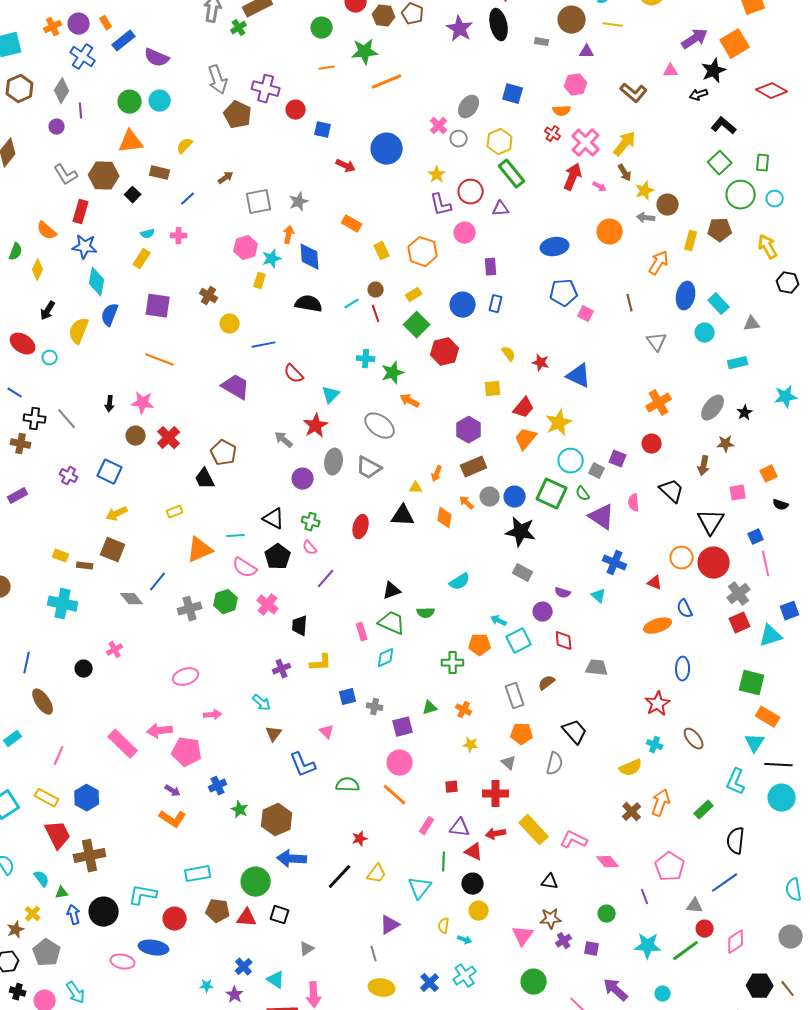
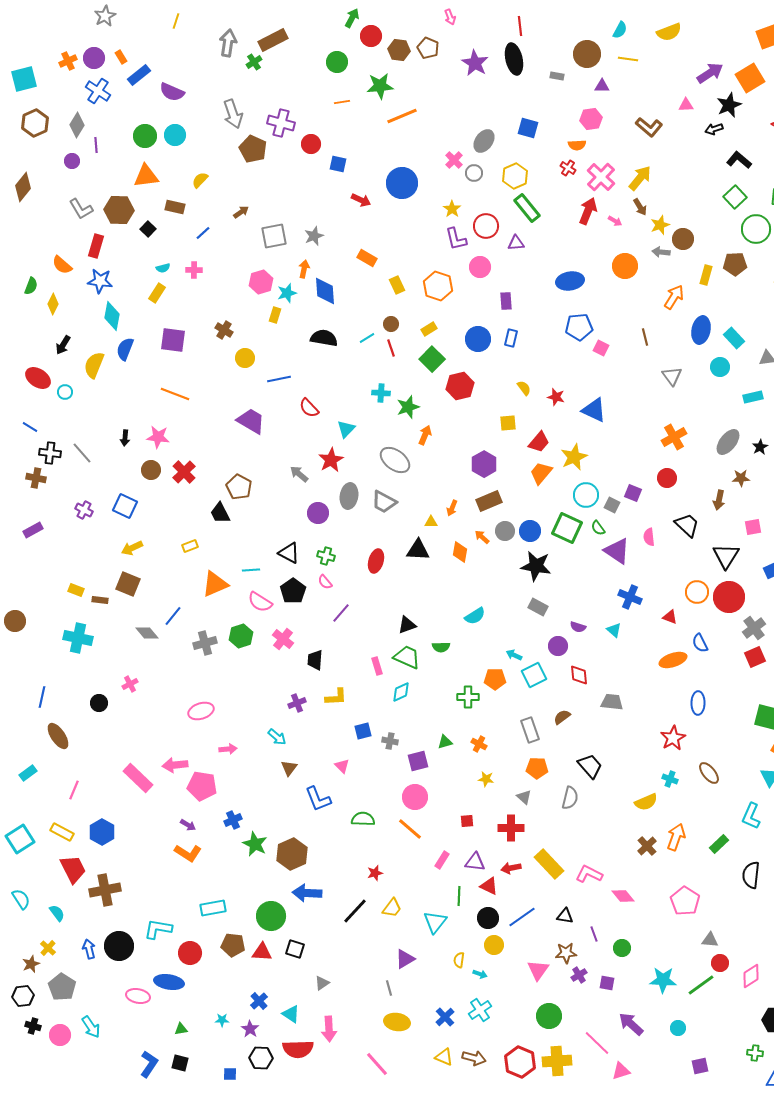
orange arrow: (410, 401) -> (425, 435), turned 84
green star: (240, 810) -> (255, 844), size x1.4
blue line: (725, 883) -> (522, 917), moved
green triangle: (62, 893) -> (181, 1029), moved
purple line: (645, 897) -> (594, 934), moved

